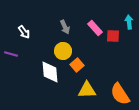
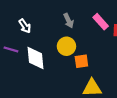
orange square: (77, 65) -> (81, 61), turned 32
white diamond: (50, 72) -> (36, 58), moved

